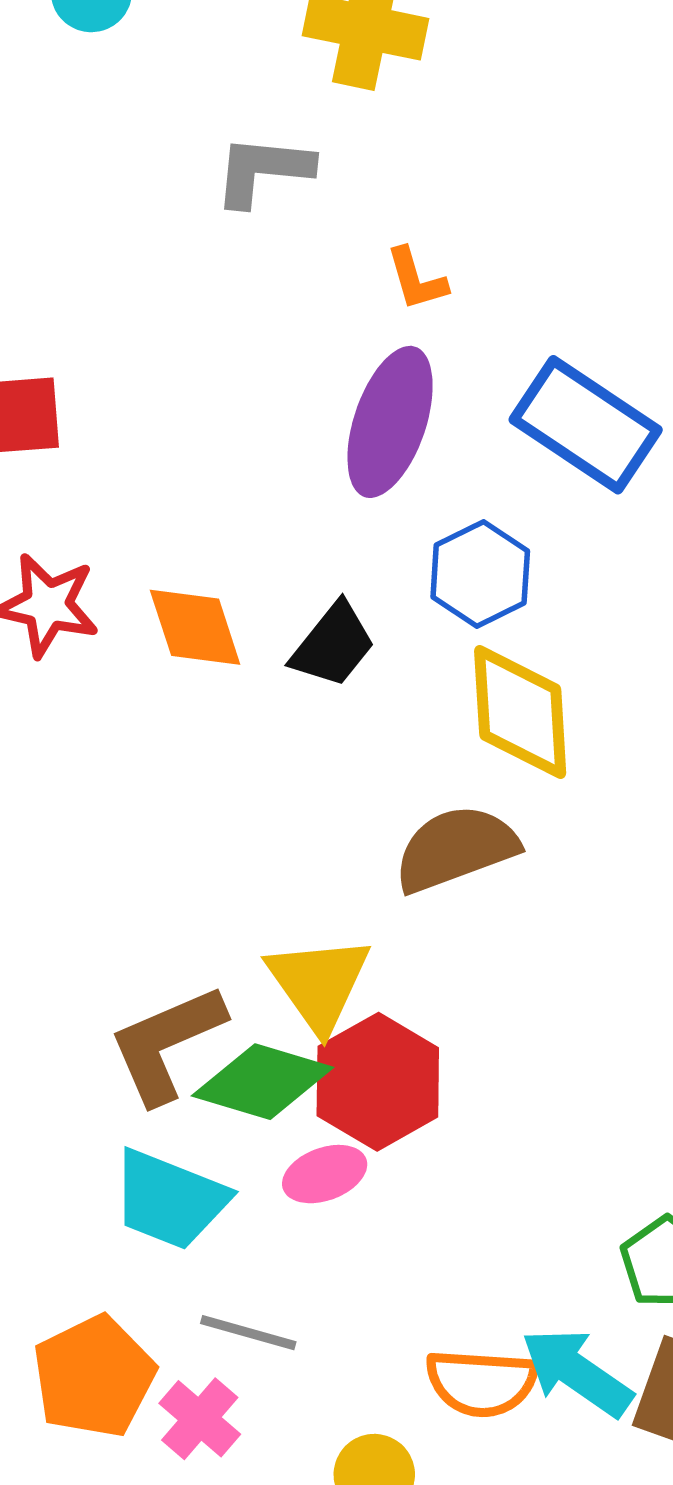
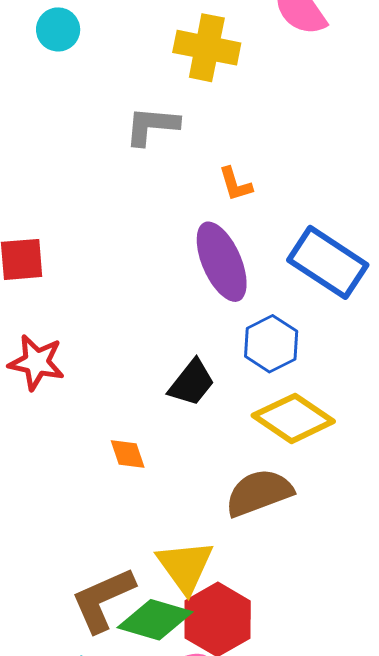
purple ellipse: (390, 422) -> (222, 262), turned -42
orange diamond: (195, 627) -> (128, 454), moved, size x0.7
yellow diamond: (520, 712) -> (293, 418), turned -52

